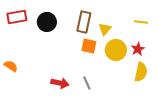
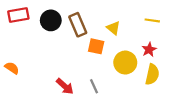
brown rectangle: (84, 22) -> (78, 25), moved, turned -35
yellow triangle: (105, 29) -> (113, 28), turned -32
yellow circle: (116, 50) -> (125, 63), moved
red arrow: (60, 83) -> (65, 86), turned 30

